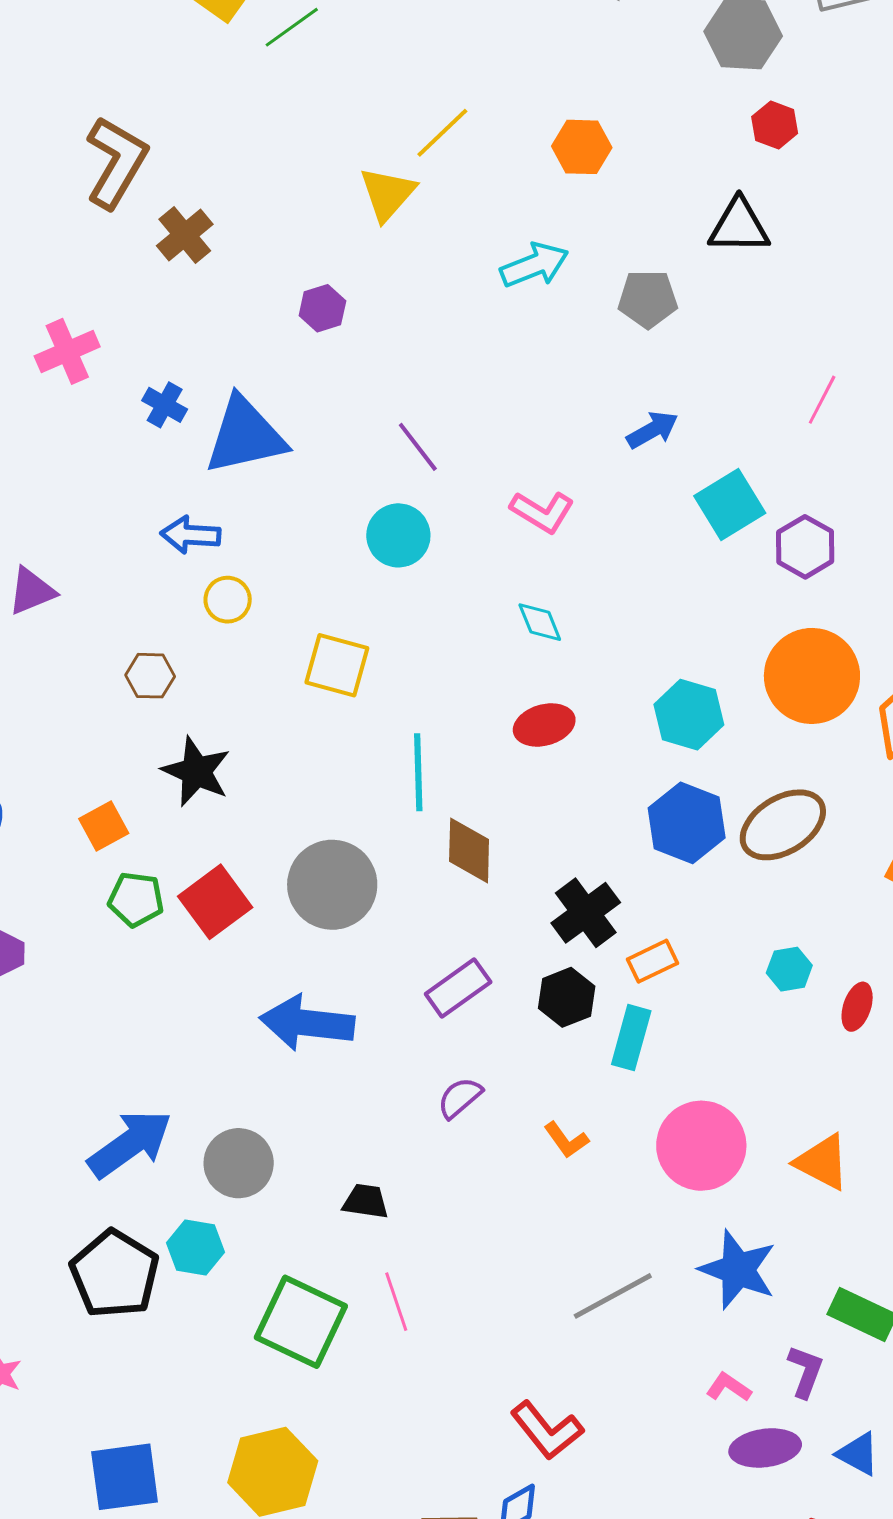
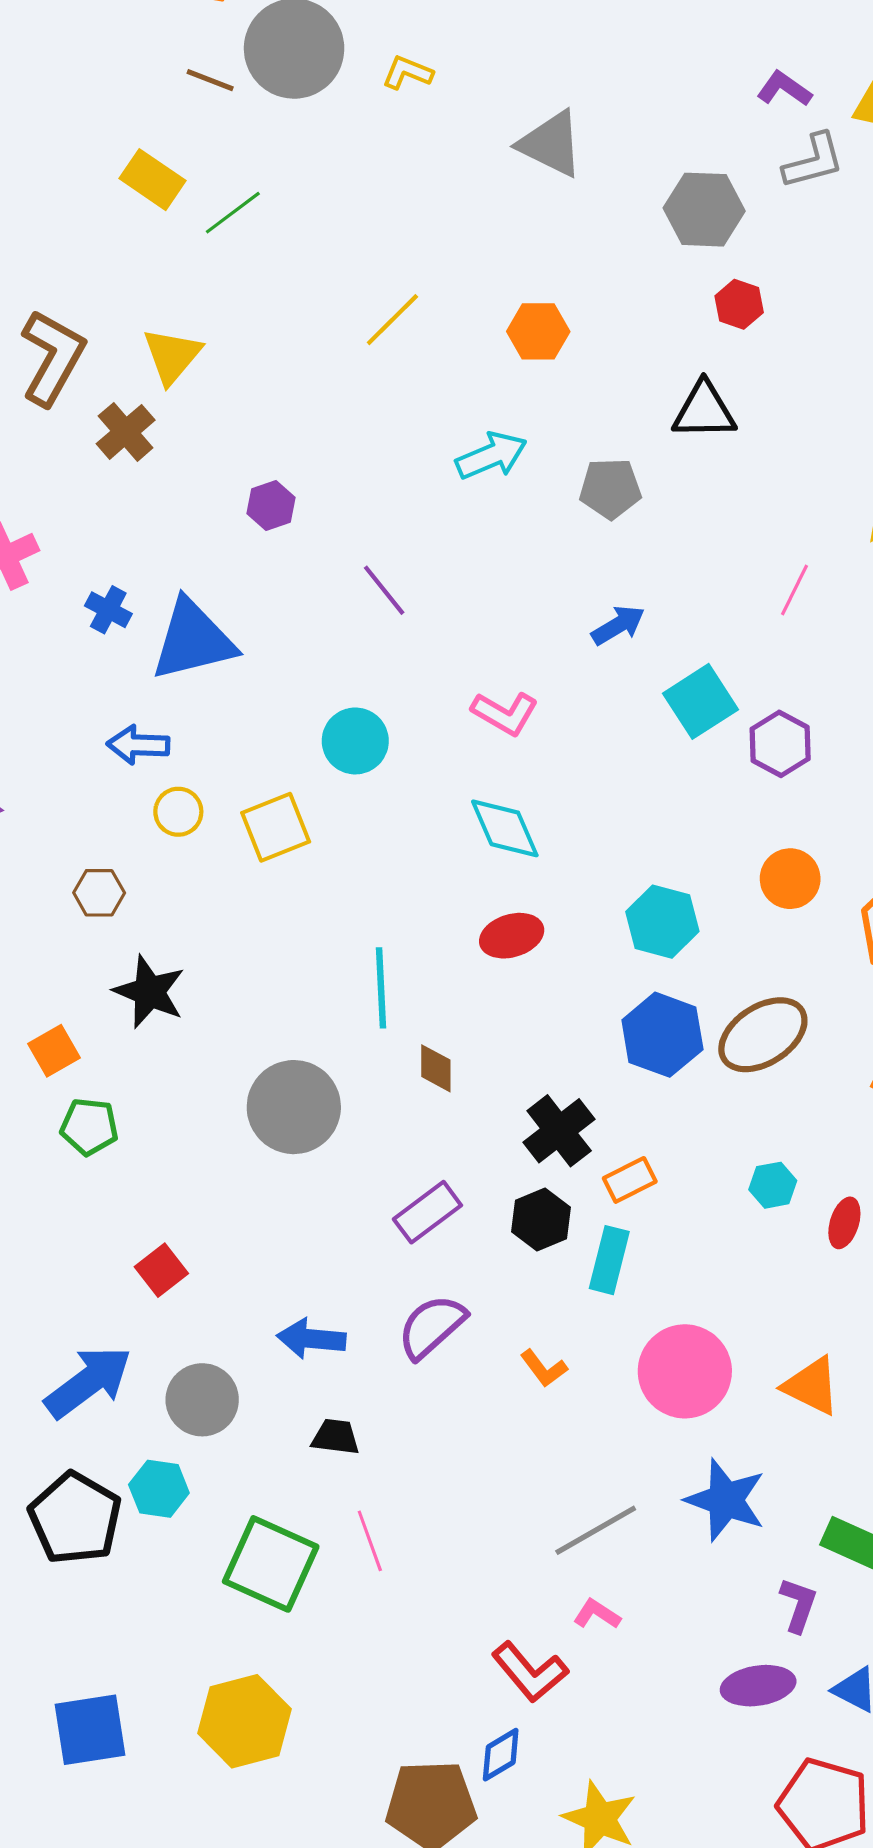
yellow triangle: (387, 194) -> (172, 356), moved
purple line: (418, 447) -> (384, 590), moved
cyan diamond: (540, 622) -> (505, 828), size x1.5
yellow square: (337, 665) -> (276, 827), moved, turned -36
orange circle: (812, 676) -> (790, 879), size x0.6
brown diamond: (469, 850) -> (436, 1068), size x0.7
red square: (215, 902) -> (161, 1270), moved, size x0.7
blue arrow: (307, 1023) -> (311, 1339), moved, size x0.7
purple semicircle: (460, 1098) -> (432, 1327), size x1.5
pink L-shape: (729, 1387) -> (597, 1614), moved

